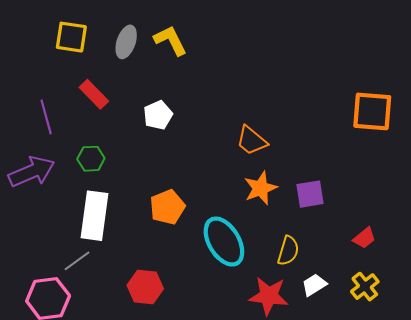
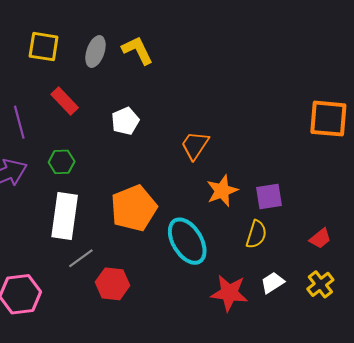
orange trapezoid: (252, 141) -> (195, 145), moved, turned 84
orange pentagon: (167, 207) -> (134, 208), size x1.4
yellow semicircle: (288, 251) -> (256, 234), moved
gray line: (77, 261) -> (81, 258), moved

